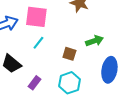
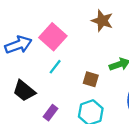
pink square: (36, 17) -> (53, 37), turned 35

